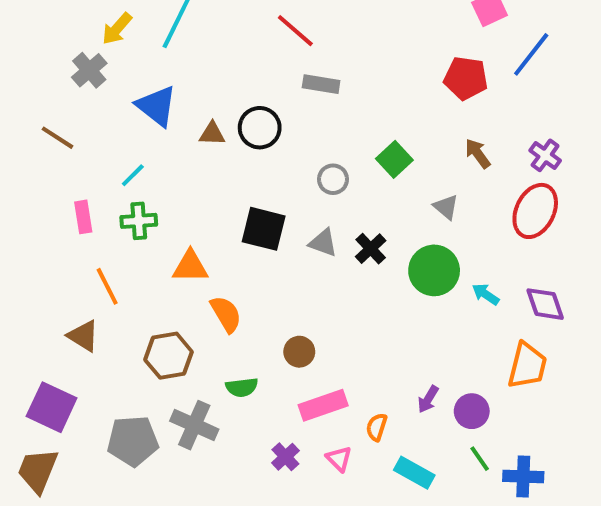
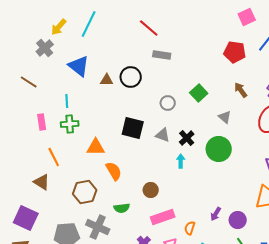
cyan line: (133, 175) -> (67, 101), turned -48
cyan arrow: (486, 294) -> (181, 161), moved, turned 56

